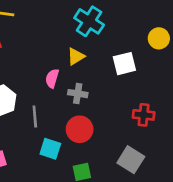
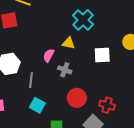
yellow triangle: (76, 56) -> (69, 43), turned 32
red cross: (144, 115) -> (107, 105), moved
red circle: (80, 129) -> (77, 98), moved

